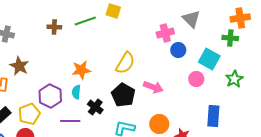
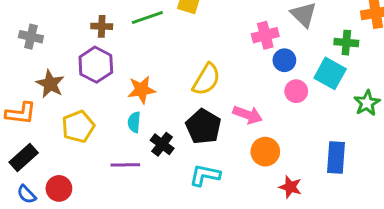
green cross: (230, 38) -> (346, 43), moved
pink circle: (196, 79) -> (296, 91), moved
purple hexagon: (50, 96) -> (96, 65), moved
yellow pentagon: (29, 114) -> (78, 127), moved
orange circle: (159, 124) -> (265, 152), moved

